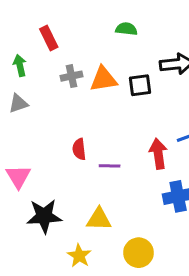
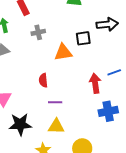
orange triangle: (103, 79) -> (63, 52), moved
purple line: (110, 166) -> (55, 102), moved

